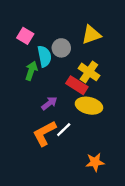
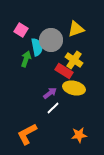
gray circle: (61, 48) -> (51, 40), size x1.5
purple arrow: (49, 103) -> (50, 93), moved
orange L-shape: (44, 133) -> (27, 134), moved

